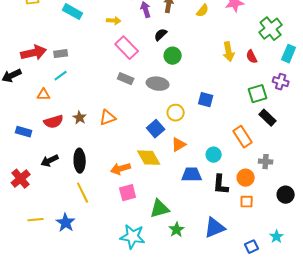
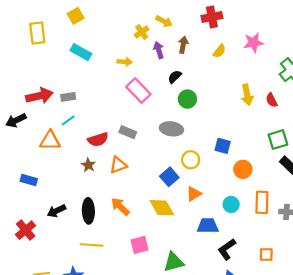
gray rectangle: (126, 79) -> (128, 132), moved
orange triangle: (44, 95) -> (50, 141), size x1.5
red semicircle: (54, 122) -> (98, 140), moved
orange rectangle: (243, 137) -> (262, 202), moved, turned 35
orange arrow: (121, 169) -> (120, 207), moved, turned 60
orange circle: (246, 178) -> (243, 169), moved
black L-shape: (221, 185) -> (227, 249), moved, turned 50
yellow line: (83, 193) -> (92, 245), turned -60

